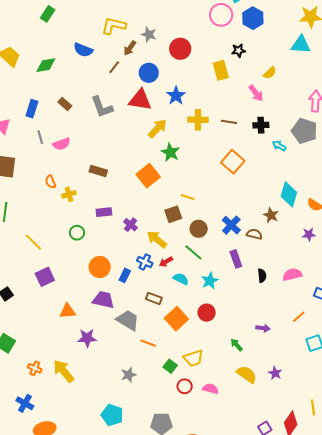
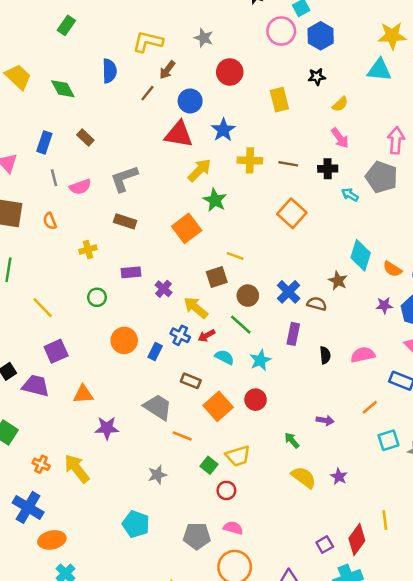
gray star: (149, 34) -> (204, 38), moved
blue semicircle: (83, 50) -> (109, 71), turned -114
black star: (238, 50) -> (317, 77), moved
green diamond: (46, 65) -> (63, 89), turned 70
pink arrow: (256, 93) -> (340, 138), moved
gray L-shape: (102, 107) -> (124, 179), moved, turned 90
orange semicircle: (50, 182) -> (50, 221), moved
purple rectangle: (236, 259) -> (293, 334), turned 30
purple trapezoid: (103, 300) -> (36, 386), moved
pink semicircle: (211, 389) -> (233, 528), moved
blue cross: (25, 403) -> (28, 507), size x1.4

